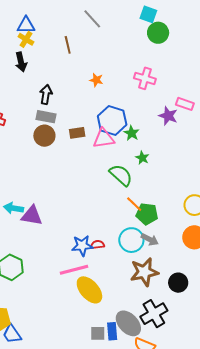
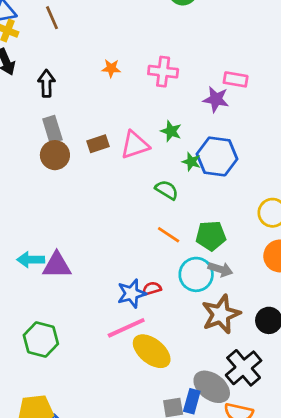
brown line: (68, 45) -> (52, 18), moved
pink cross: (145, 78) -> (163, 72), moved
black arrow: (46, 94) -> (46, 83), moved
gray rectangle: (46, 117) -> (52, 129), turned 72
blue hexagon: (112, 120) -> (217, 156), moved
green semicircle: (121, 175) -> (167, 190), size x0.7
orange line: (134, 204) -> (169, 235), moved
blue rectangle: (112, 331) -> (192, 401), turned 30

